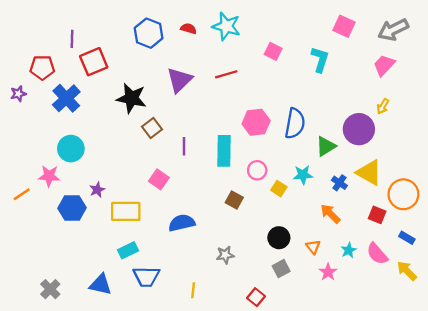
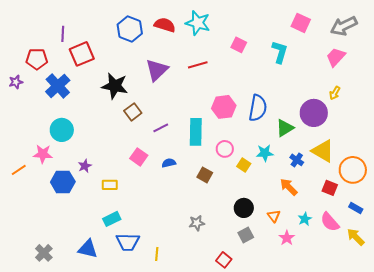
red semicircle: (189, 29) -> (165, 25), size x1.5
purple line: (184, 146) -> (161, 128), turned 63
yellow rectangle: (126, 211) -> (110, 185), size x0.6
blue semicircle: (182, 223) -> (169, 163), moved, size x0.6
yellow line: (193, 290) -> (157, 254), moved

